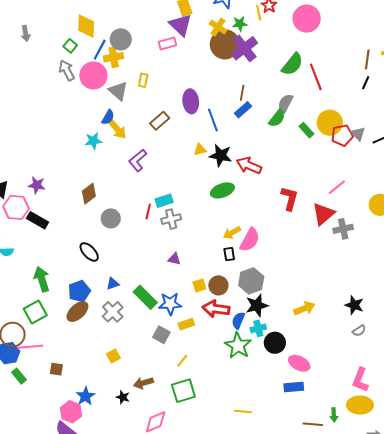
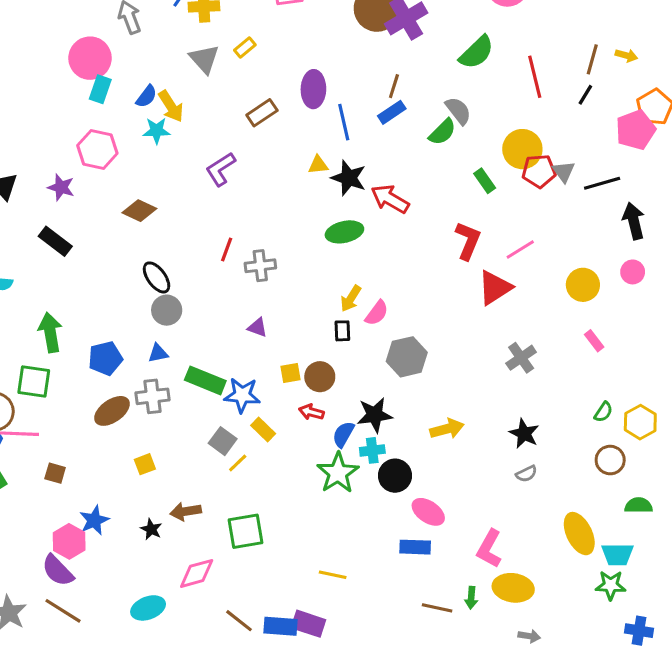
pink circle: (93, 76) -> (90, 58), moved
red line: (316, 77) -> (535, 77), moved
yellow rectangle: (143, 80) -> (245, 47), turned 32
gray semicircle: (285, 103) -> (458, 111), turned 108
blue semicircle: (108, 117) -> (146, 96), moved
yellow arrow: (117, 129) -> (171, 106), moved
green rectangle: (306, 130) -> (485, 181), moved
brown diamond: (89, 194) -> (139, 211), turned 55
red L-shape: (290, 198) -> (468, 241), moved
cyan rectangle: (164, 201) -> (100, 89), moved, turned -60
pink hexagon: (16, 207) -> (97, 149), moved
gray circle: (111, 218) -> (167, 310), moved
gray cross: (343, 229) -> (521, 358), moved, turned -30
yellow arrow: (232, 233) -> (351, 299), turned -36
pink semicircle: (250, 240) -> (377, 313), size x0.7
black ellipse: (89, 252) -> (157, 277), moved
gray hexagon: (251, 281) -> (407, 357), moved
green rectangle: (145, 297) -> (205, 380), turned -30
red arrow: (216, 309) -> (311, 412), size x0.6
green square: (35, 312) -> (34, 381), turned 30
brown ellipse: (77, 312) -> (112, 411), moved
gray cross: (113, 312) -> (152, 396), turned 30
yellow rectangle: (186, 324) -> (263, 430), turned 56
yellow line: (182, 361) -> (238, 463), moved
pink L-shape: (360, 380) -> (489, 549), moved

